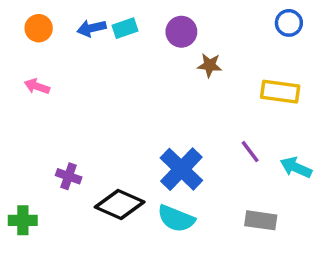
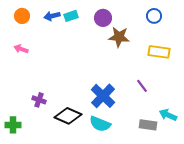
blue circle: (289, 23) -> (154, 16), moved
brown star: (210, 65) -> (119, 37), size x1.5
cyan arrow: (296, 167) -> (168, 115), moved

